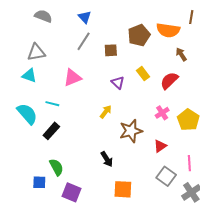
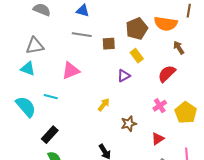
blue triangle: (85, 17) -> (83, 11), turned -32
gray line: (84, 41) -> (82, 35), turned 66
yellow rectangle: (143, 74) -> (137, 56), moved
purple triangle: (118, 83) -> (124, 76), moved, turned 48
black rectangle: (51, 131) -> (50, 135), moved
brown star: (131, 131) -> (129, 124), size x0.7

